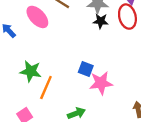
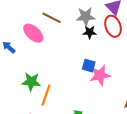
blue square: (86, 69) -> (89, 66), moved
pink star: (101, 83) -> (100, 75), moved

